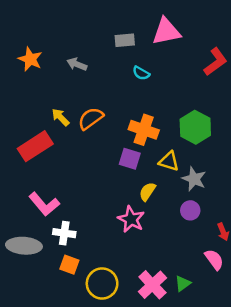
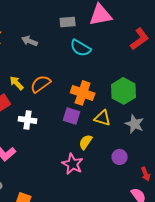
cyan semicircle: (141, 73) -> (81, 48), size x1.5
gray star: (194, 179) -> (135, 124), moved
white cross: (64, 233) -> (28, 120), moved

